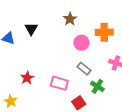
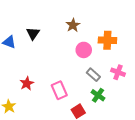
gray rectangle: (84, 69) -> (93, 75), moved
pink rectangle: (59, 83) -> (59, 90), turned 48

